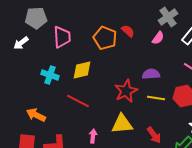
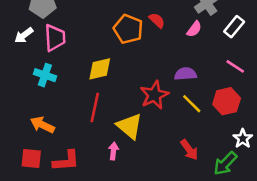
pink trapezoid: (62, 37) -> (55, 38), moved
cyan cross: (50, 75) -> (45, 75), moved
yellow line: (156, 98) -> (192, 104), turned 36
red line: (78, 101) -> (95, 107), turned 75
yellow triangle: (122, 124) -> (130, 126), moved, turned 45

